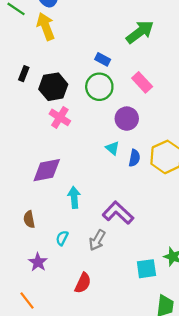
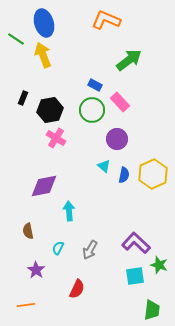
pink rectangle: (142, 82) -> (120, 102), moved
purple L-shape: (118, 213) -> (136, 243), moved
orange line: (27, 300) -> (26, 305), turned -60

